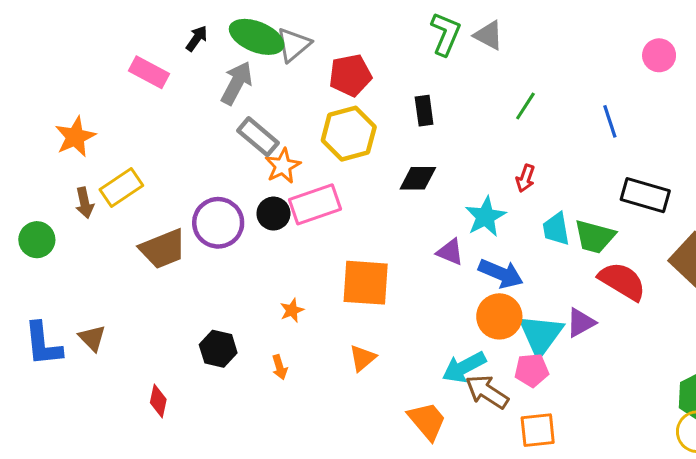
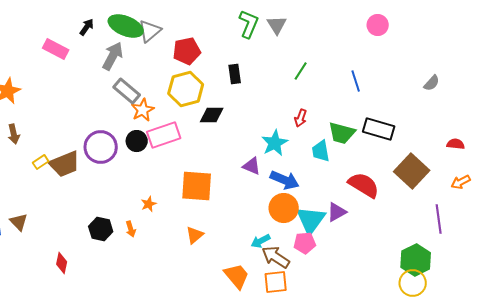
gray triangle: (489, 35) -> (277, 25), turned 30
pink circle: (659, 55) -> (378, 25), moved
black diamond: (418, 178) -> (212, 115), moved
yellow rectangle: (121, 187) -> (41, 162), moved, size x0.6
green trapezoid: (595, 237) -> (342, 133), moved
orange arrow: (280, 367) -> (131, 229), moved
cyan arrow: (464, 367) -> (261, 241), size x0.7
orange square: (538, 430) -> (276, 282), moved

